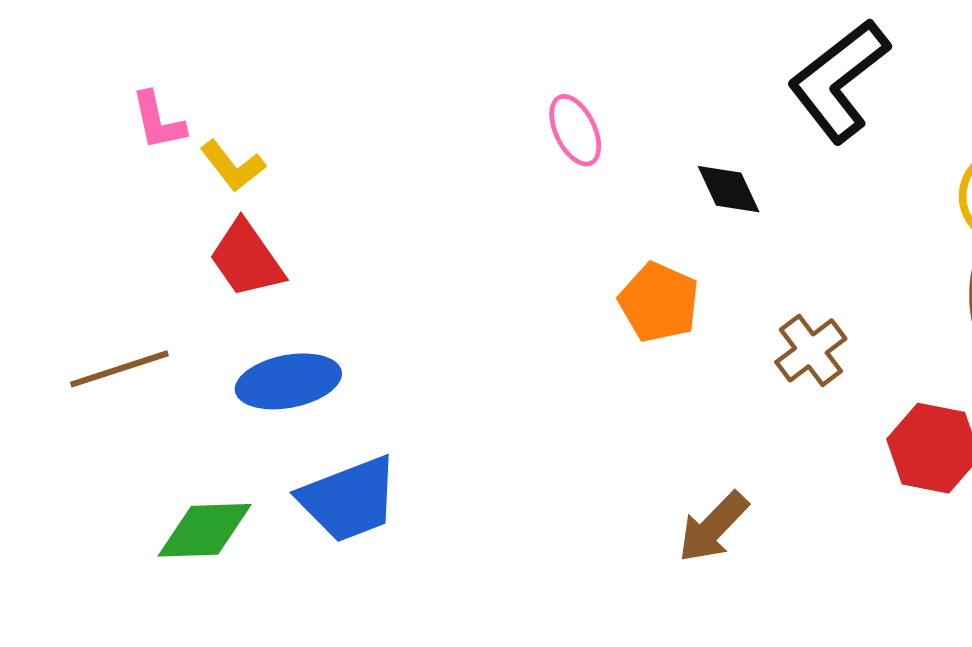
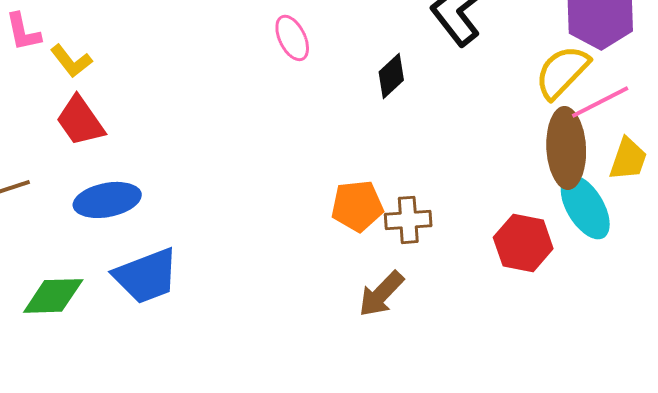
black diamond: (729, 189) -> (391, 76), turned 72
orange pentagon: (659, 302) -> (357, 206), moved, turned -30
brown cross: (811, 350) -> (408, 220), moved, turned 33

